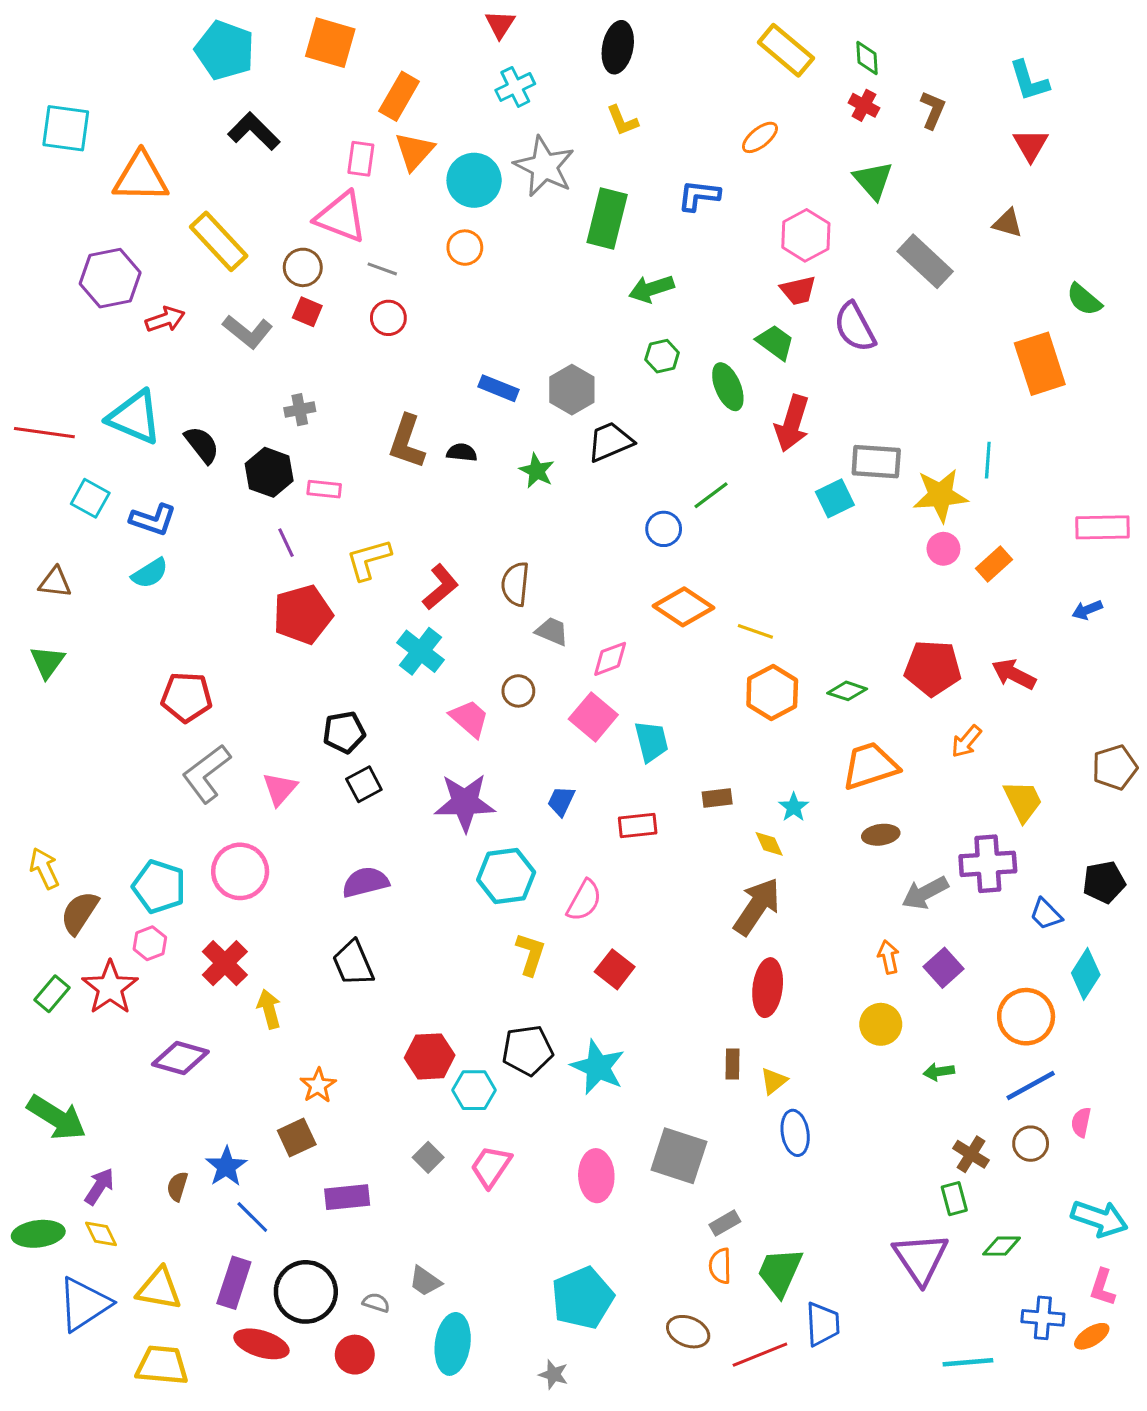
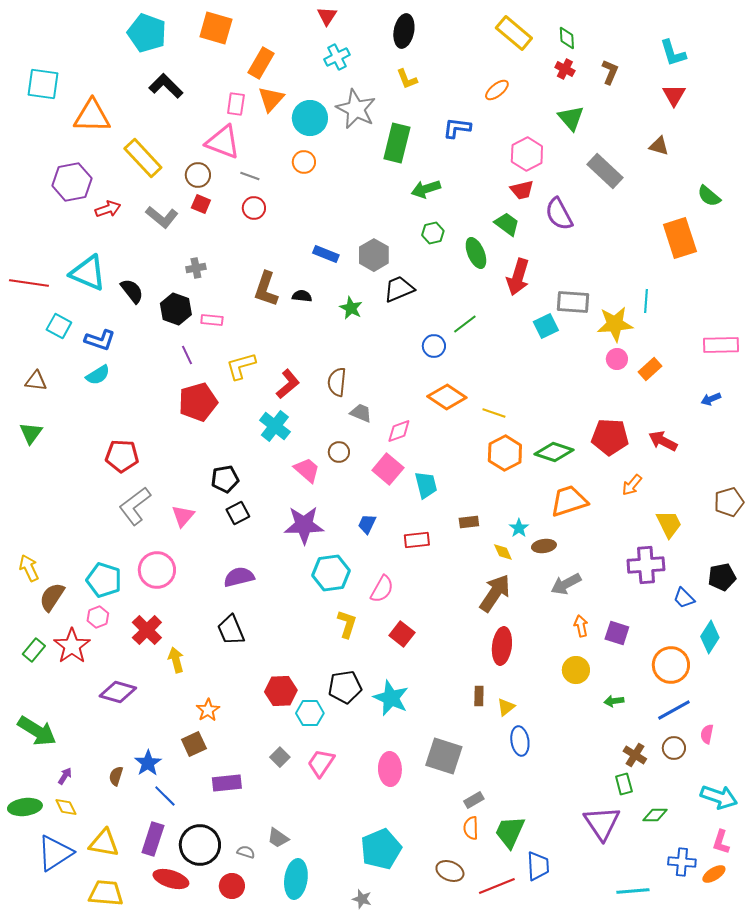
green diamond: (847, 691) -> (554, 452), size x1.5
brown ellipse: (881, 835) -> (544, 546), moved
gray arrow: (925, 893) -> (566, 584), moved
purple square: (943, 968) -> (617, 633), turned -30
purple arrow: (99, 1186) -> (65, 776), size x0.7

